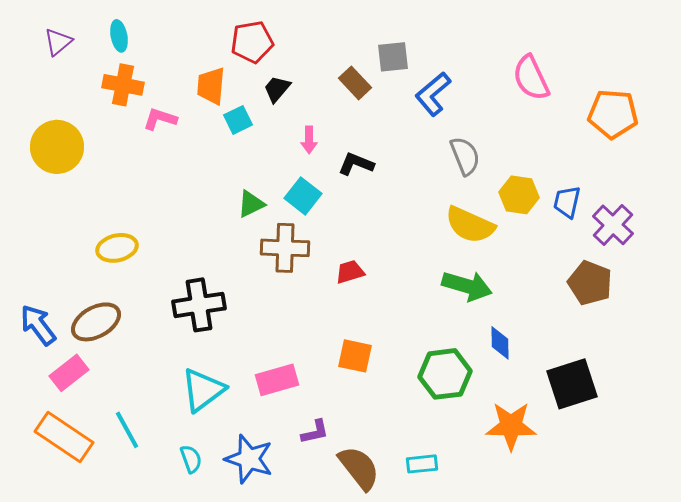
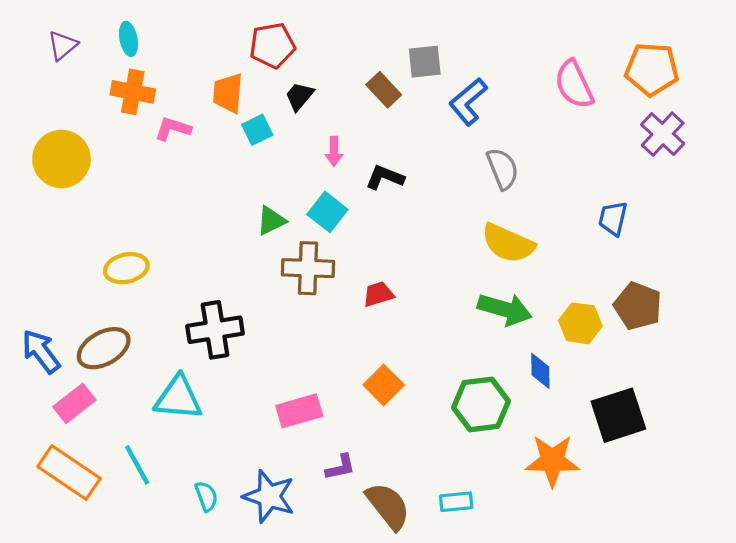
orange pentagon: (613, 114) -> (652, 69), moved
yellow hexagon: (519, 195) -> (580, 323), moved
purple cross: (613, 225) -> (663, 134), moved
orange square: (355, 356) -> (384, 385), turned 33
cyan triangle: (203, 390) -> (178, 398), moved, turned 42

